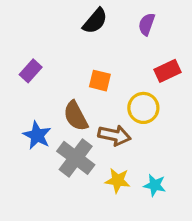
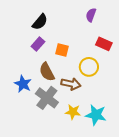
black semicircle: (95, 21) -> (40, 22), moved
purple rectangle: (31, 71) -> (38, 44), moved
red rectangle: (168, 71) -> (104, 44), turned 49
cyan star: (155, 185) -> (96, 115), size x1.5

